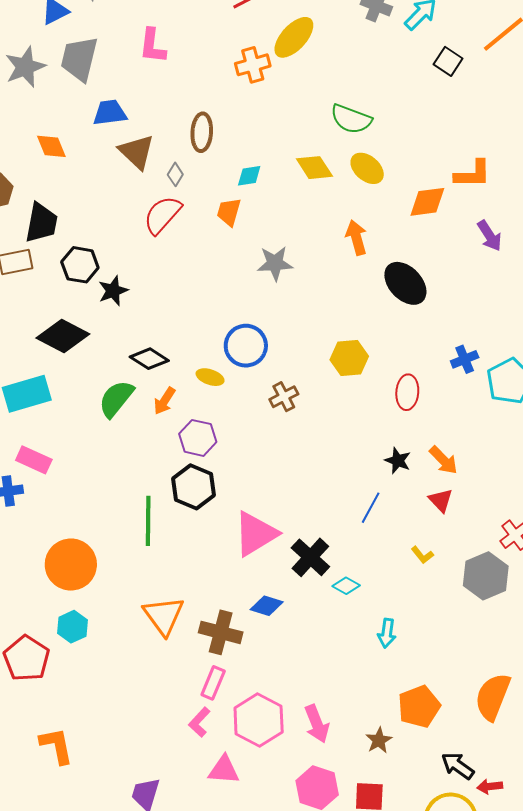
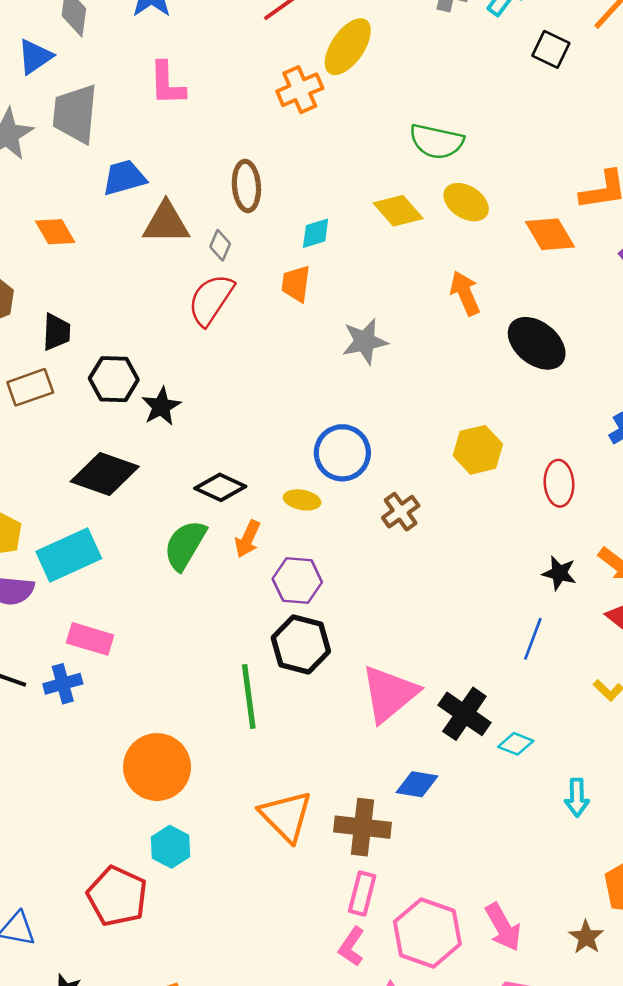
brown triangle: (137, 152) -> (166, 223), turned -36
orange diamond: (427, 202) -> (550, 234), turned 75
black trapezoid: (41, 223) -> (56, 332), size x0.7

